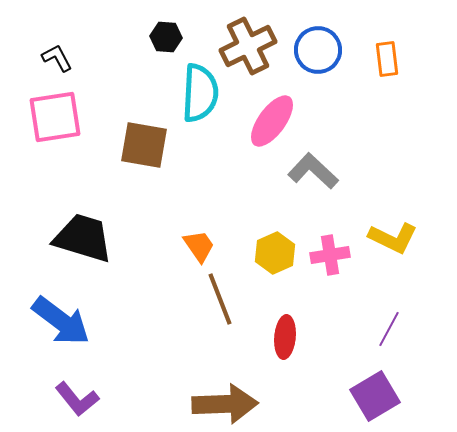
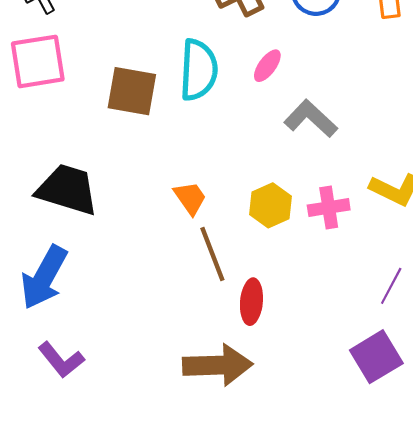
cyan semicircle: (200, 93) -> (199, 70), moved
pink ellipse: (272, 121) -> (267, 66), size x0.6
blue arrow: (61, 321) -> (44, 277), turned 82
red ellipse: (285, 337) -> (251, 302), moved

